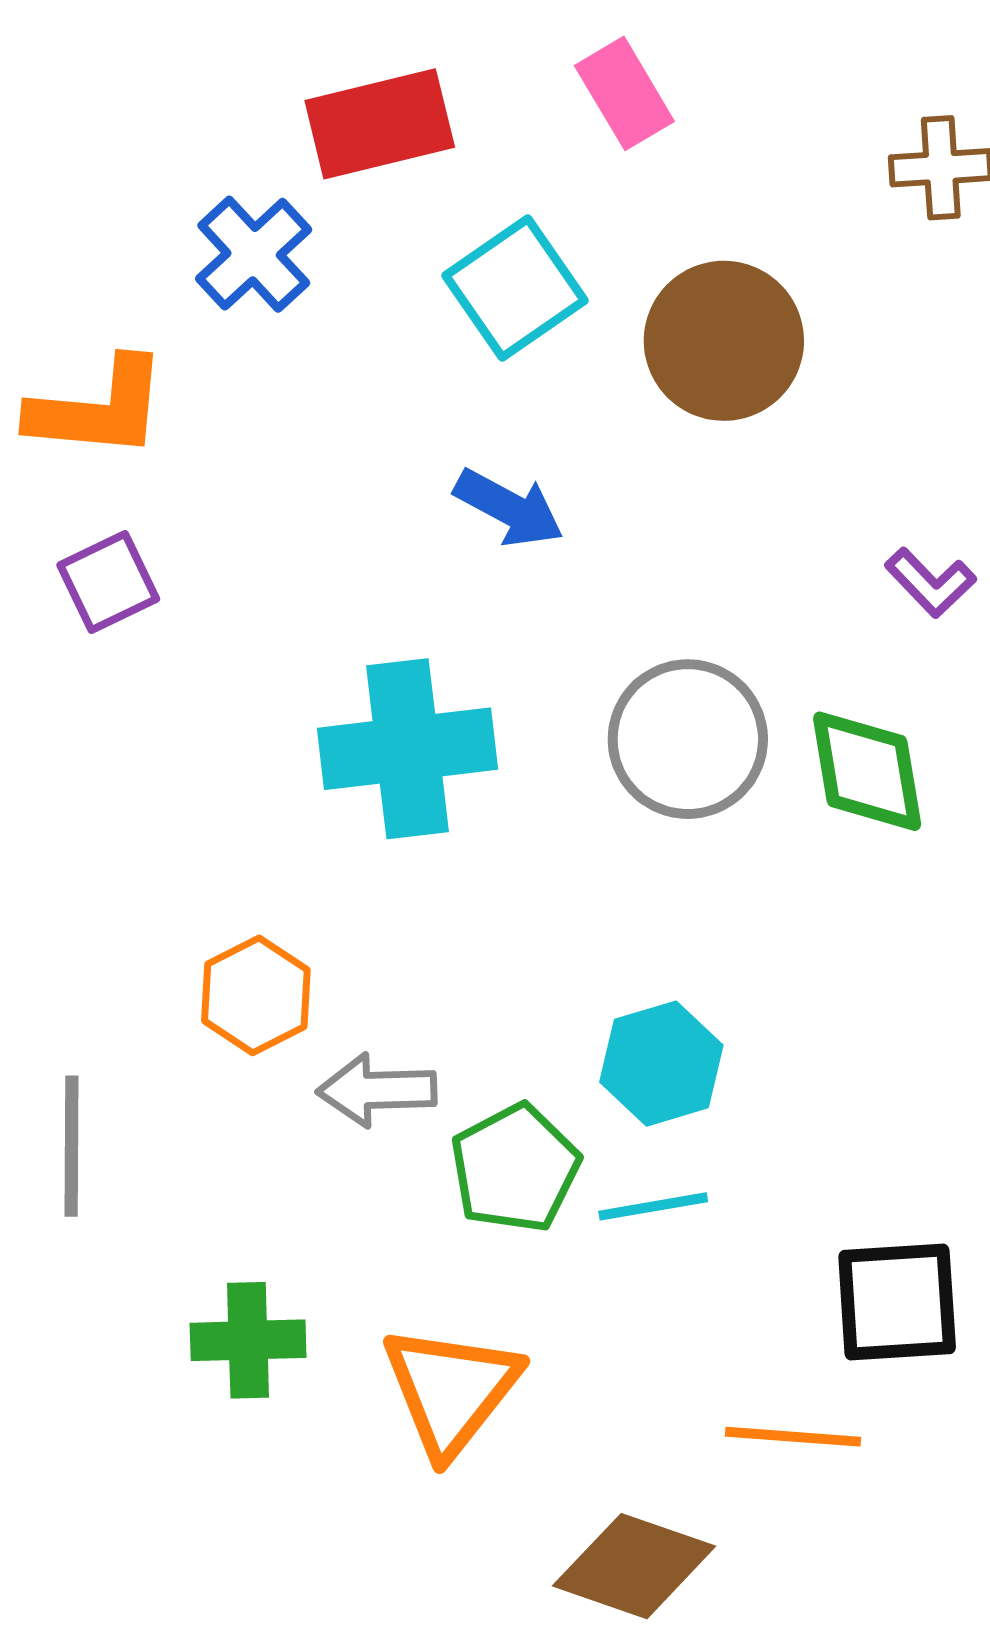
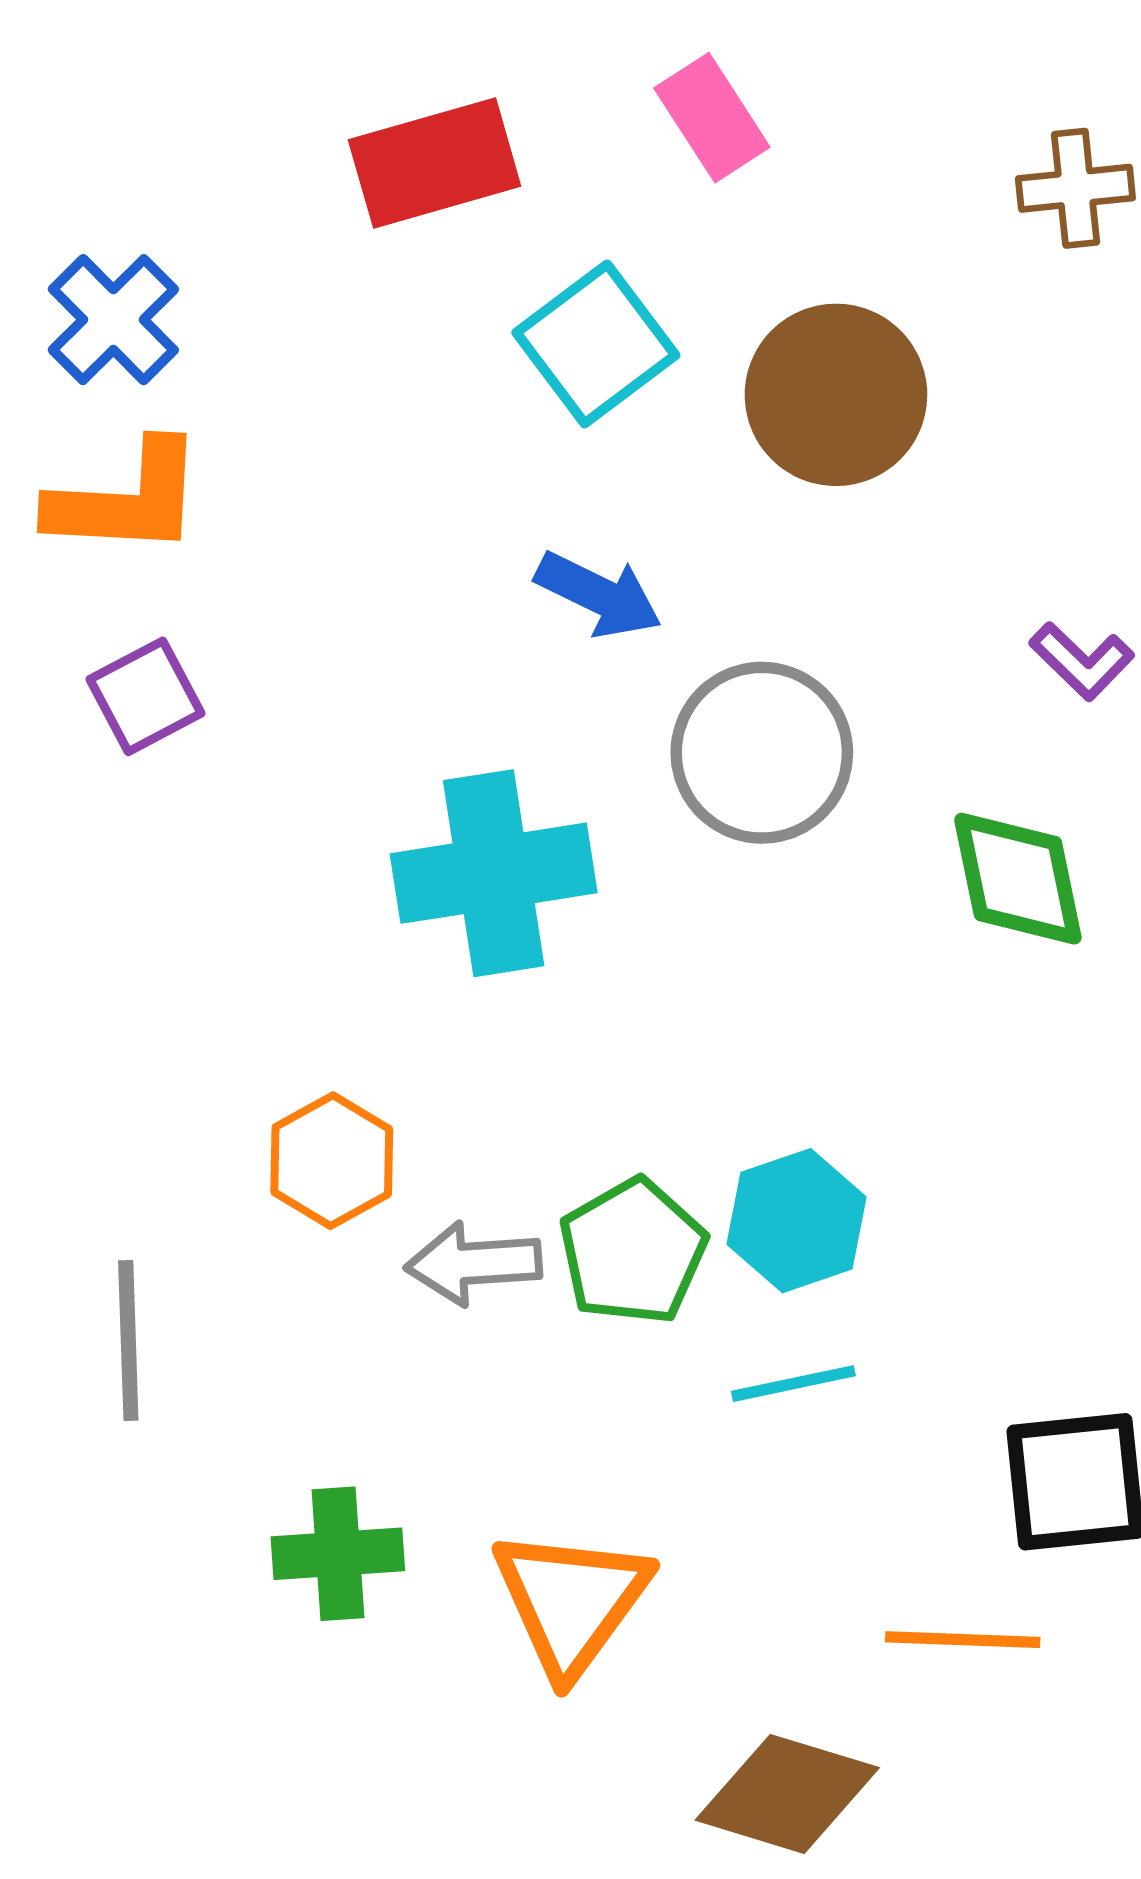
blue cross: (254, 254) -> (113, 320), moved
gray circle: (688, 739) -> (762, 753), moved
green pentagon: (515, 1168) -> (633, 1252), moved

